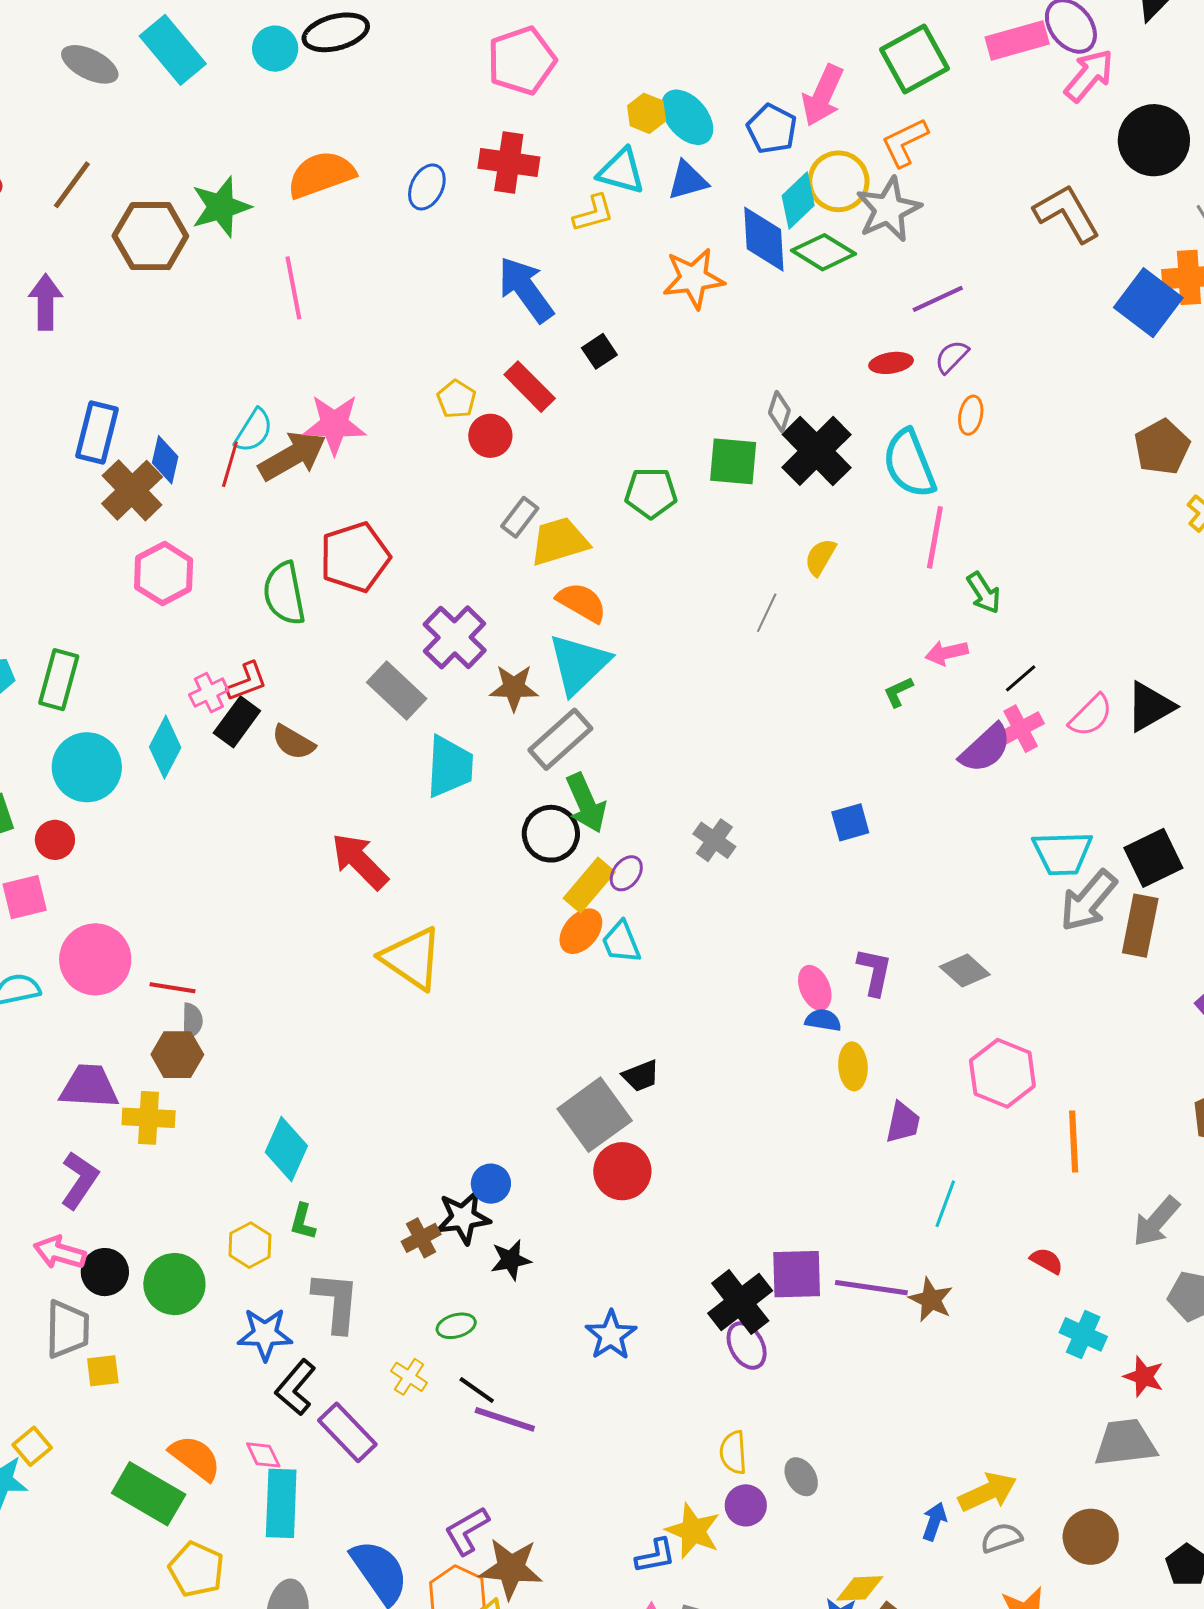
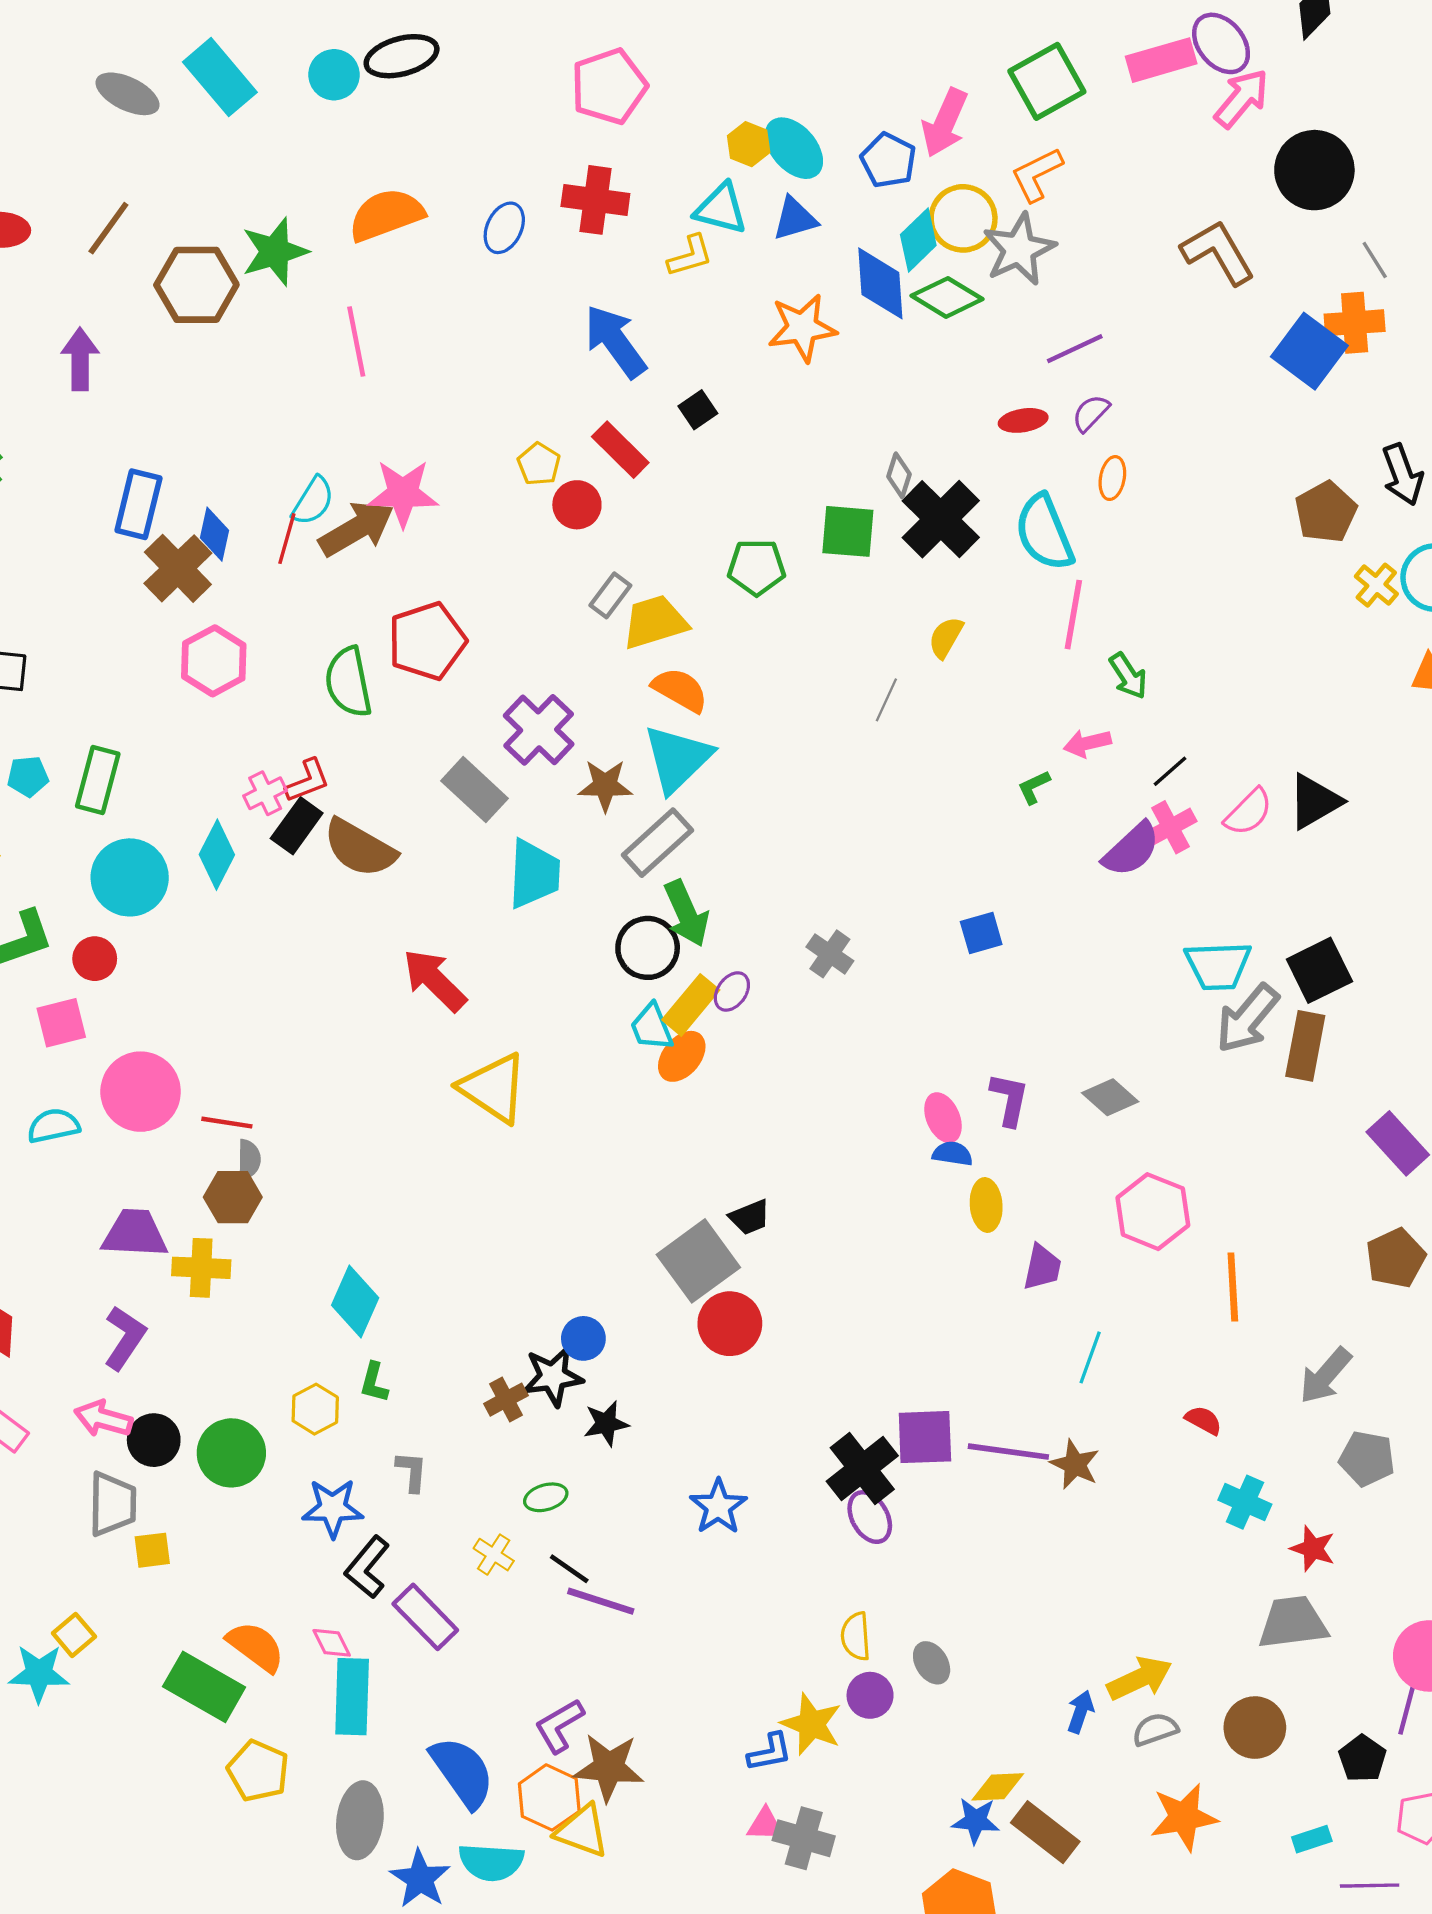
brown semicircle: (293, 742) -> (360, 848), size x1.5
cyan trapezoid: (621, 942) -> (652, 1027), moved
gray L-shape: (336, 1302) -> (412, 1471), size x0.6

